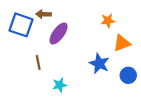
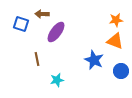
orange star: (108, 21) -> (116, 20), moved
blue square: (21, 25) -> (21, 24), size x0.7
orange triangle: (122, 43) -> (115, 41), turned 42

